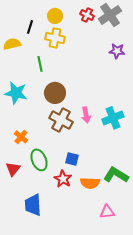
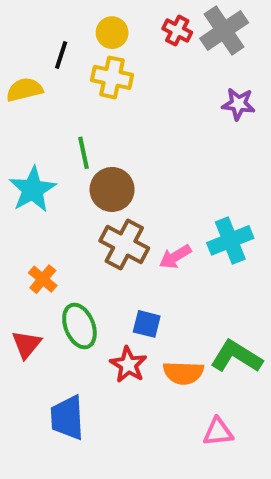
green line: (40, 64) -> (84, 153), moved
cyan star: (16, 93) -> (33, 189), turned 30
pink arrow: (86, 115) -> (175, 257), moved, turned 70

